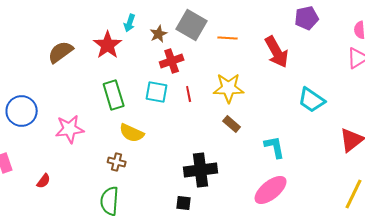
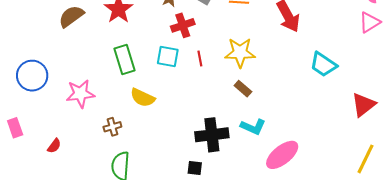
cyan L-shape: (275, 147) -> (253, 127), moved, turned 125
brown cross: (117, 162) -> (112, 127), moved, turned -30

